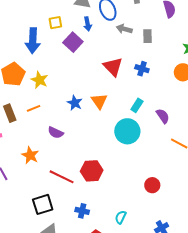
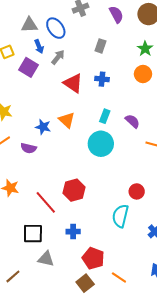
gray arrow: (124, 29) -> (58, 57), moved, turned 126
gray rectangle: (147, 36) -> (101, 46), turned 32
purple semicircle: (56, 133) -> (29, 148), moved
red line: (62, 177) -> (46, 202), turned 35
black square: (43, 204) -> (33, 234), turned 30
cyan semicircle: (121, 217) -> (120, 216), moved, size x1.6

